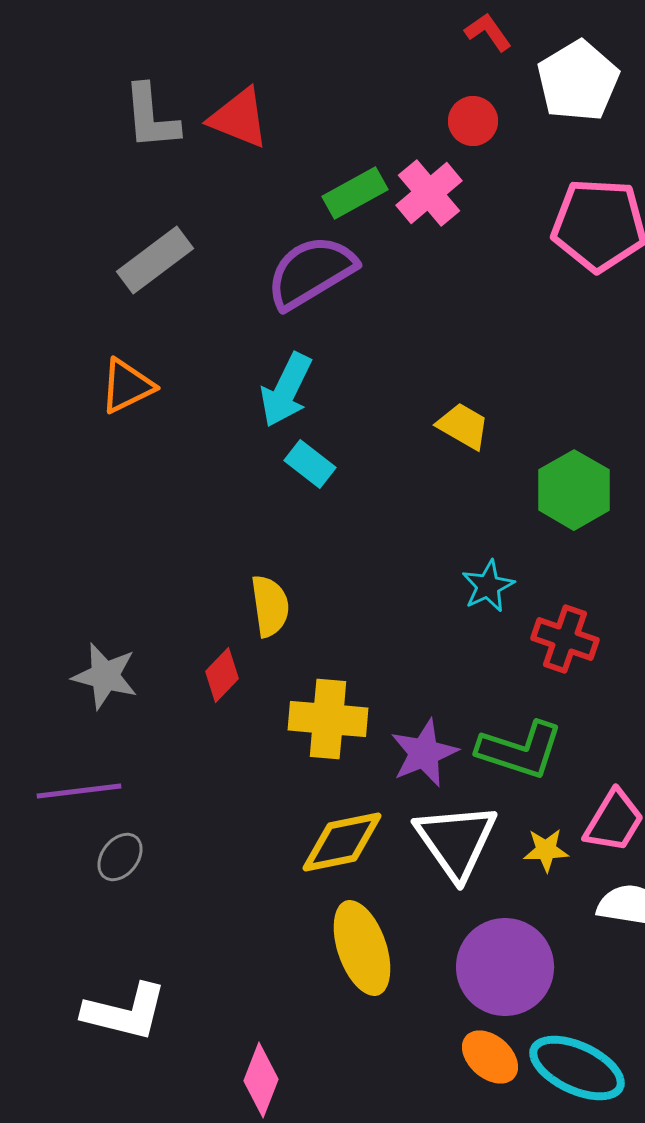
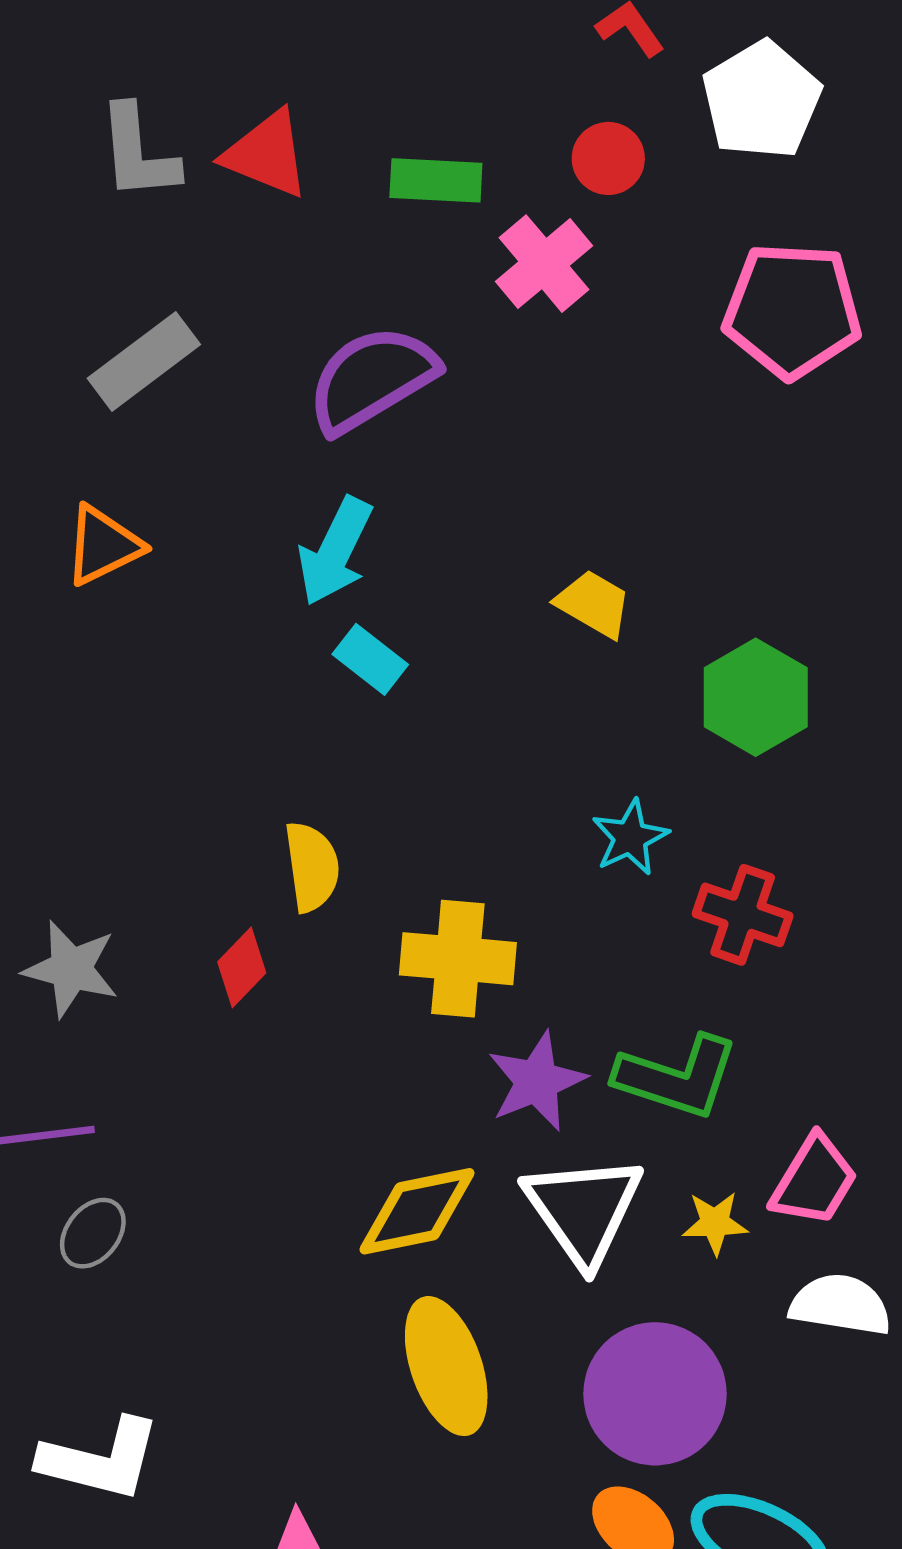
green rectangle: (355, 193) -> (436, 180), moved, turned 32
yellow cross: (328, 719) -> (458, 959), moved

